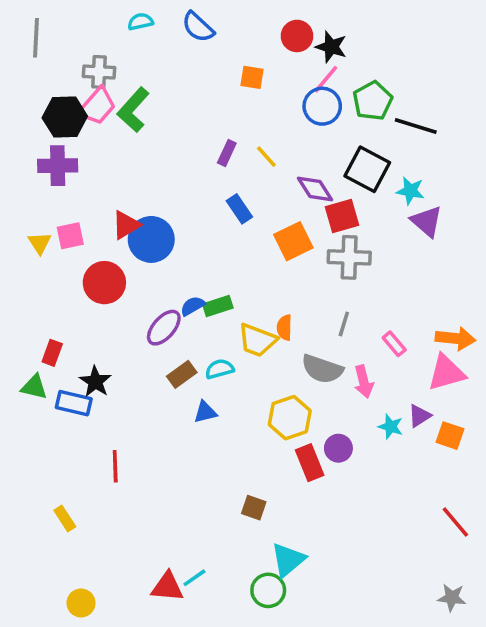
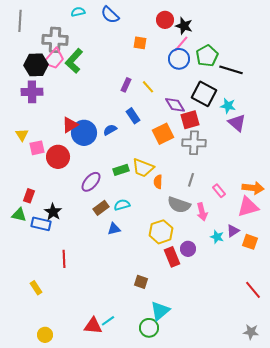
gray cross: (99, 72) -> (55, 40), size x1.4
pink square: (70, 236) -> (37, 148), moved
blue semicircle: (193, 306) -> (110, 130), moved
yellow trapezoid: (257, 340) -> (143, 168), moved

